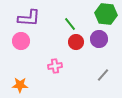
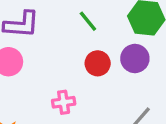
green line: (70, 24) -> (88, 21), moved

